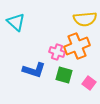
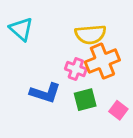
yellow semicircle: (85, 19) -> (90, 34), moved
green square: (64, 75) -> (85, 100), turned -30

